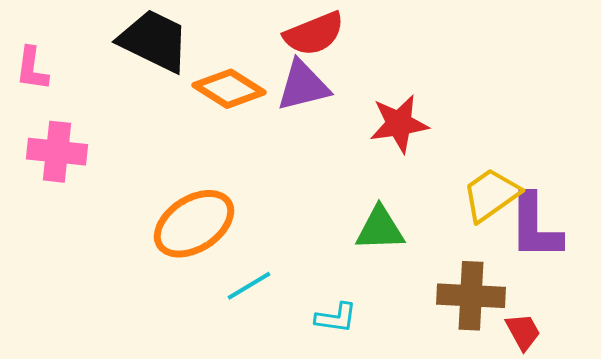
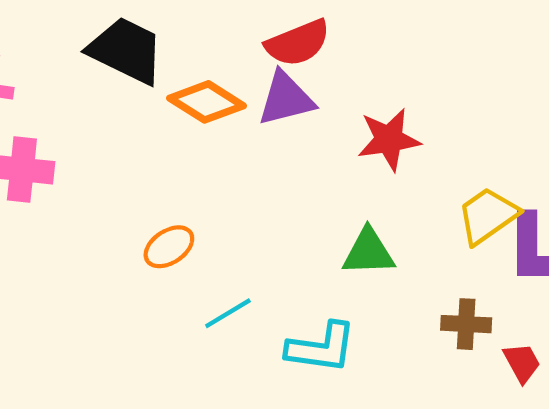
orange ellipse: (194, 224) -> (169, 247), size x0.6
brown cross: (471, 296) -> (466, 324), size x0.7
cyan L-shape: (336, 318) -> (321, 348), size x1.6

